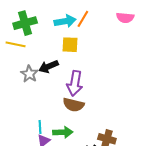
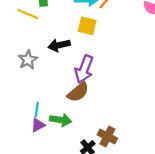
gray star: (29, 74) -> (28, 60), moved
brown semicircle: (73, 105) -> (78, 92), turned -65

